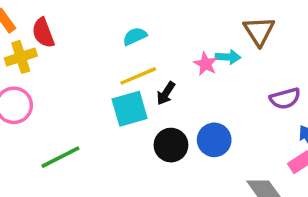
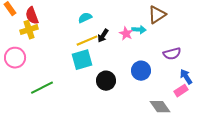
brown triangle: (259, 31) -> (157, 15), turned 30
yellow cross: (21, 57) -> (29, 30), moved
black arrow: (166, 93) -> (103, 36), moved
blue circle: (214, 140) -> (141, 71), moved

